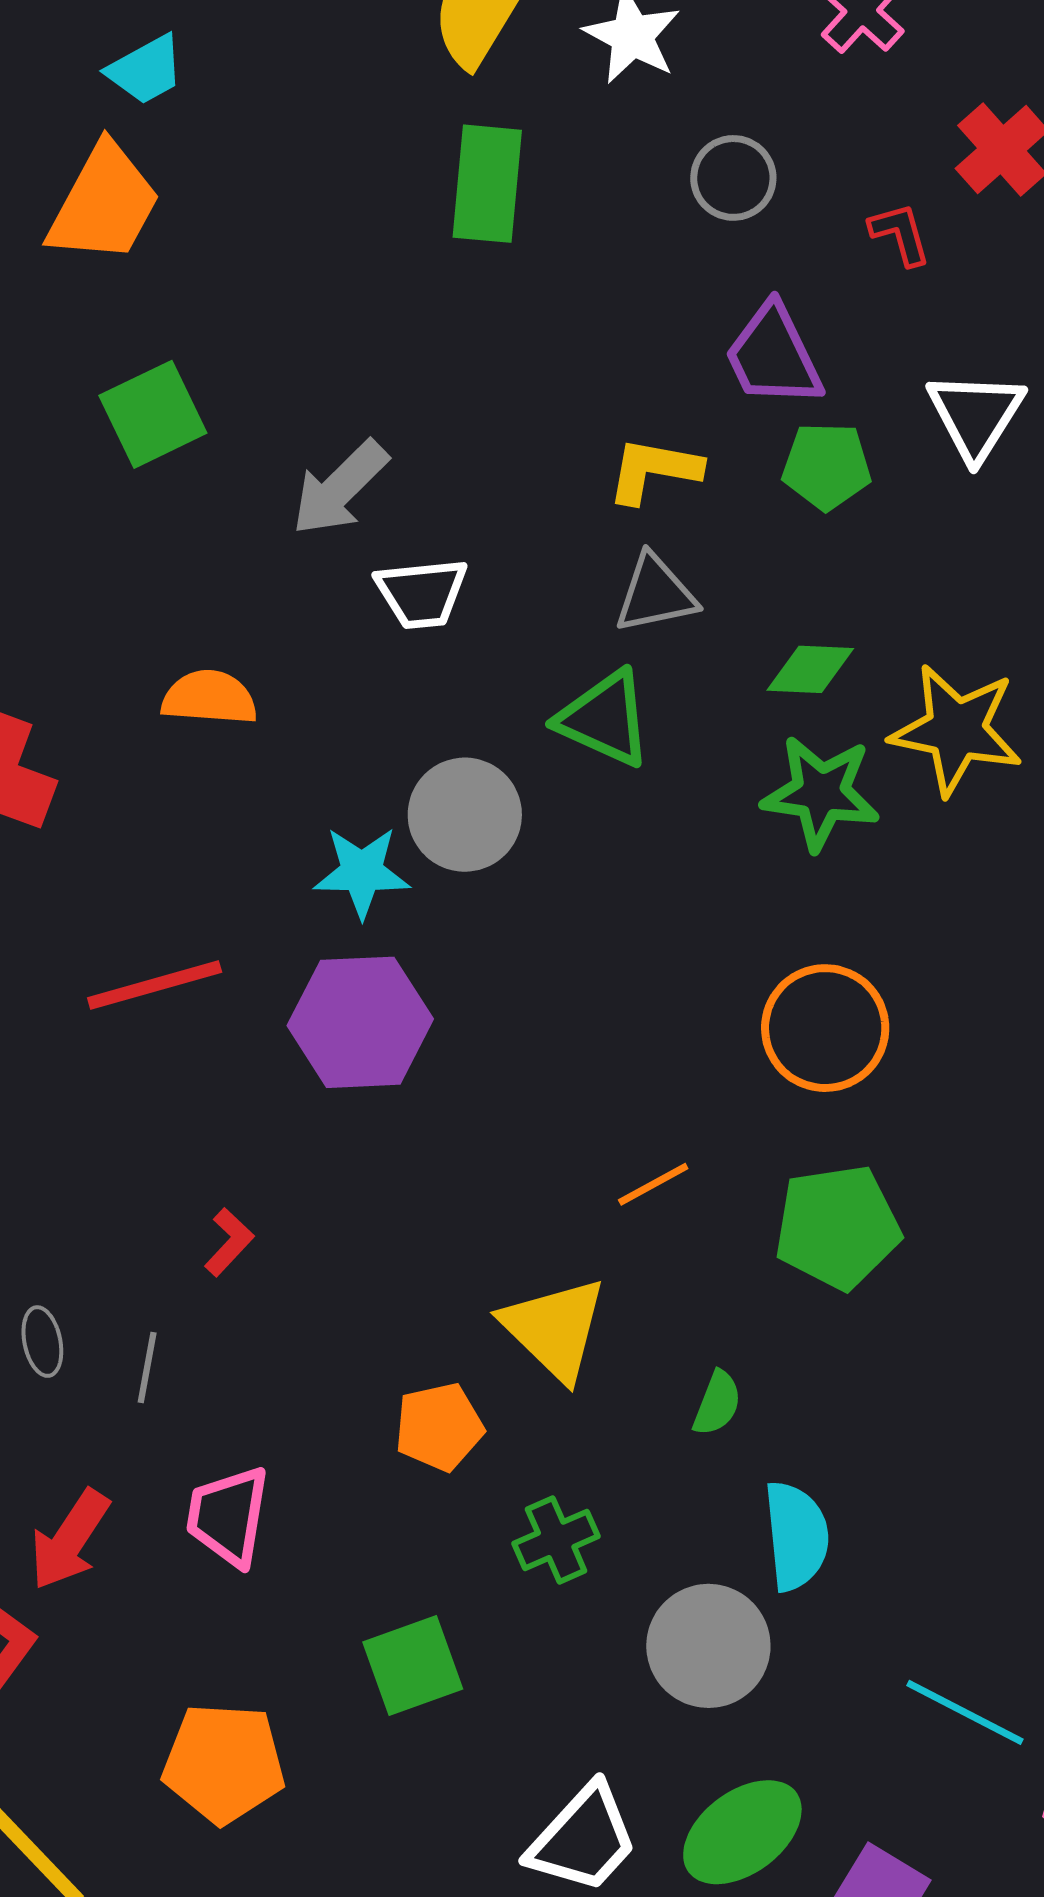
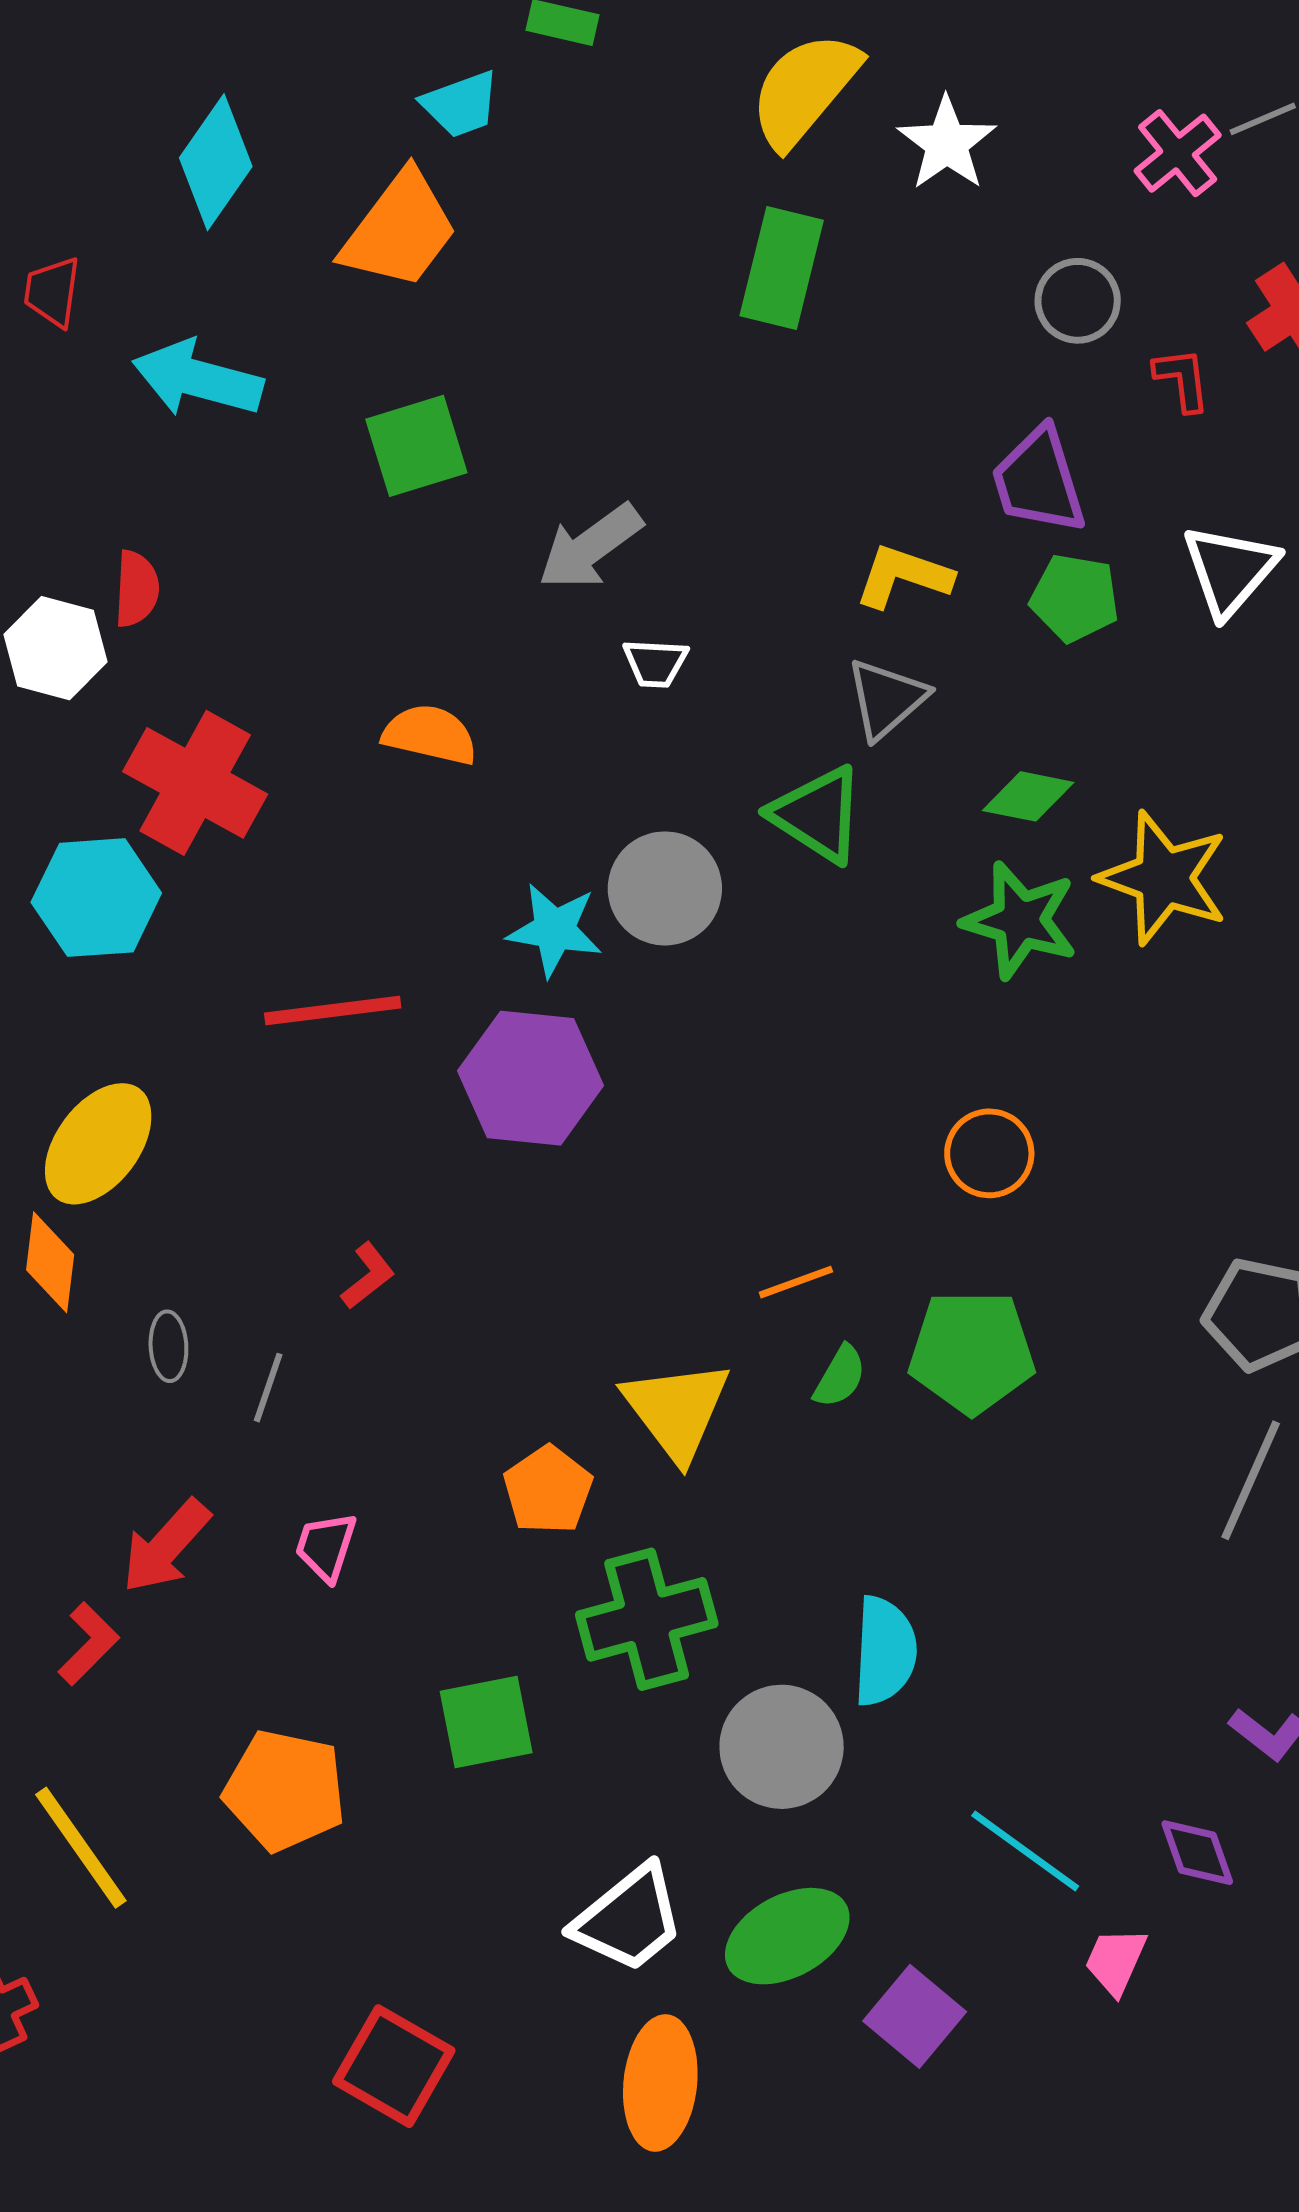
gray circle: (733, 178) -> (1078, 301), moved
white trapezoid: (422, 593) -> (655, 663), size x0.7
gray triangle: (655, 594) -> (886, 699), turned -38
orange circle: (825, 1028) -> (989, 1153), size x0.7
green semicircle: (717, 1403) -> (840, 1377), moved
orange pentagon: (439, 1427) -> (548, 1490), turned -30
pink trapezoid: (228, 1516) -> (326, 1547), size x0.7
green cross: (556, 1540) -> (647, 1619), size x1.6

